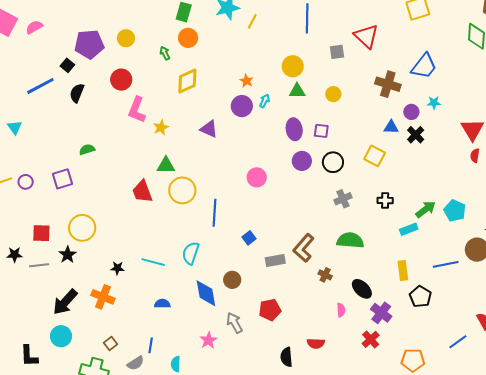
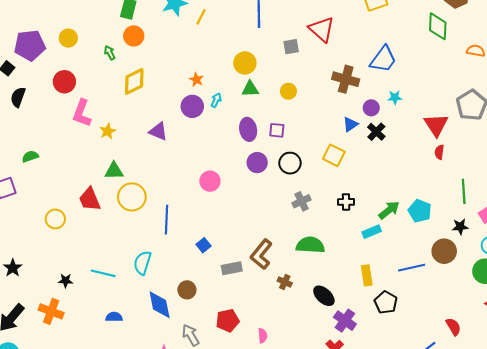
blue triangle: (391, 127) -> (350, 124), turned -35
yellow circle: (82, 228) -> (55, 219), moved, size x0.7
pink semicircle: (341, 310) -> (263, 336), moved

